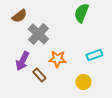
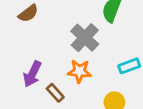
gray cross: (38, 34) -> (85, 38), moved

